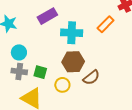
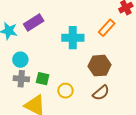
purple rectangle: (47, 16) -> (34, 23), moved
brown hexagon: (73, 62) -> (100, 66), moved
brown semicircle: (91, 77) -> (101, 93), moved

